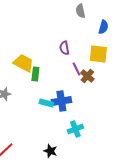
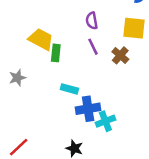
purple line: (76, 69) -> (93, 47), moved
blue cross: (61, 101) -> (88, 109), moved

